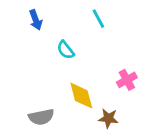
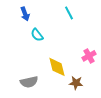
cyan semicircle: (66, 50) -> (37, 35), moved

